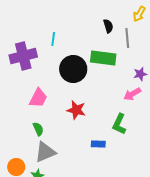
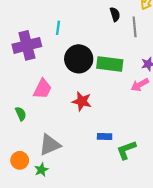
green rectangle: (103, 58) -> (110, 64), moved
green L-shape: (119, 124) -> (126, 150), moved, turned 45
green semicircle: (38, 129) -> (21, 114), moved

